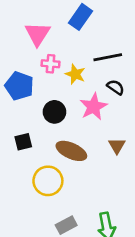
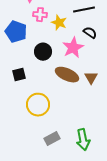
brown ellipse: (71, 151) -> (67, 75), moved

